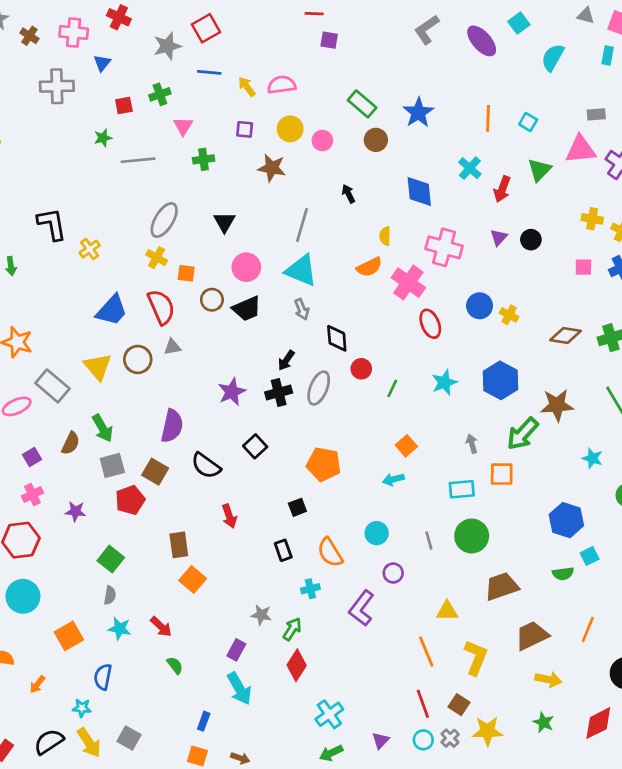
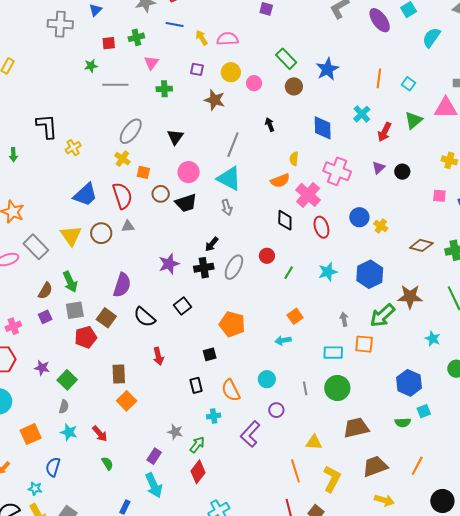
black diamond: (337, 338) -> (285, 220), moved
purple square: (32, 457) -> (45, 317), moved
purple star: (75, 511) -> (42, 368), moved

